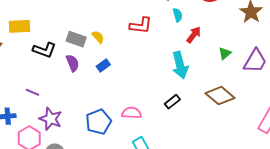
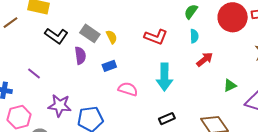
cyan arrow: (180, 65) -> (164, 77), moved
pink semicircle: (132, 113) -> (128, 89), moved
purple star: (51, 119) -> (60, 106), moved, turned -30

